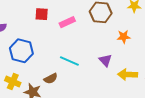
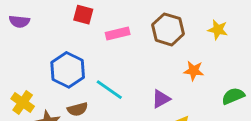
blue hexagon: (21, 51) -> (68, 70), moved
purple triangle: (105, 60) -> (161, 99), turned 32

